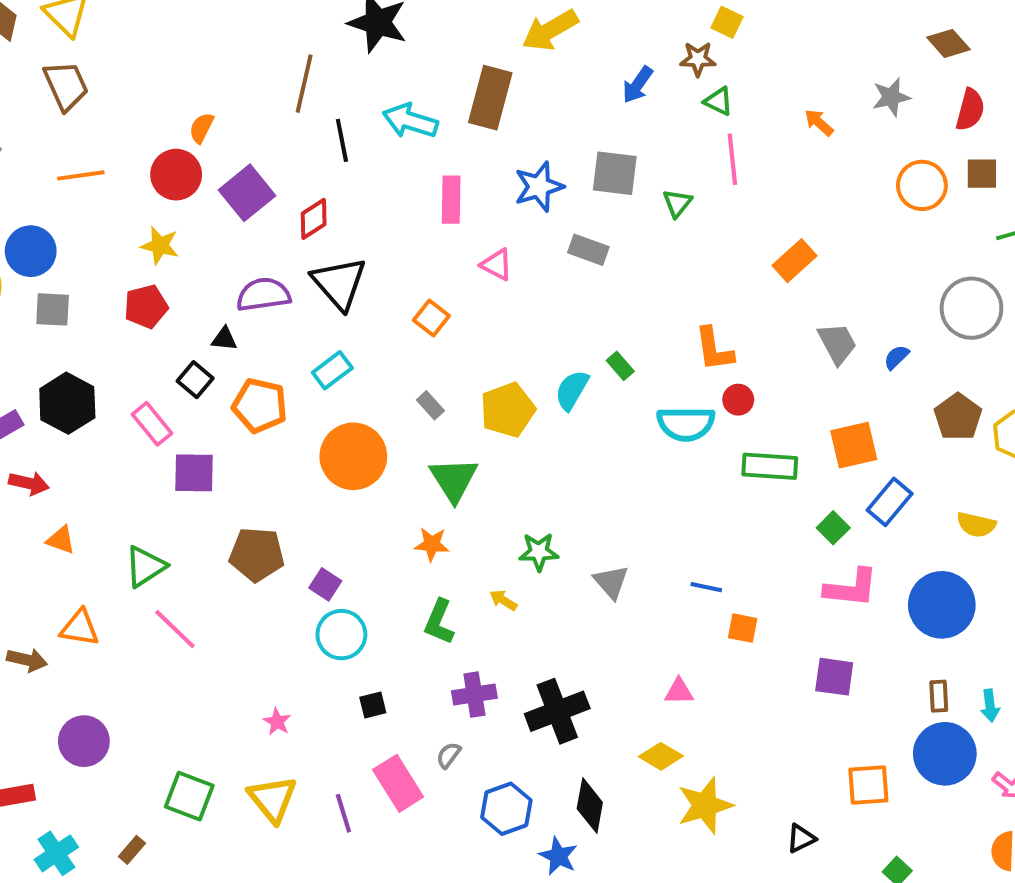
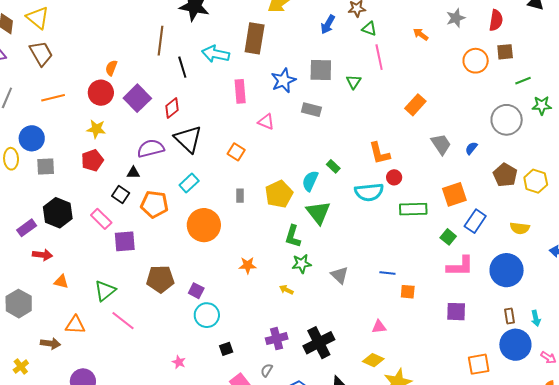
gray rectangle: (430, 405) -> (240, 196), turned 48
green triangle: (454, 480) -> (318, 212), moved
green L-shape: (439, 622) -> (293, 236), moved

